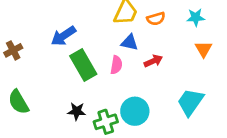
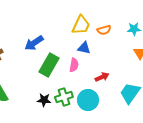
red arrow: (153, 61) -> (102, 77), moved
green rectangle: (83, 65) -> (49, 65), turned 60
green cross: (106, 122) -> (64, 97), moved

